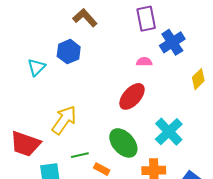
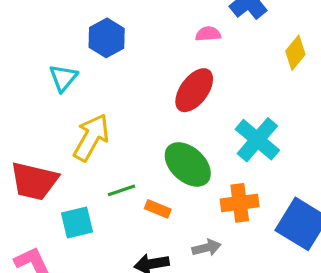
blue hexagon: (69, 52) -> (107, 38), moved
cyan triangle: (36, 67) -> (63, 78), moved

